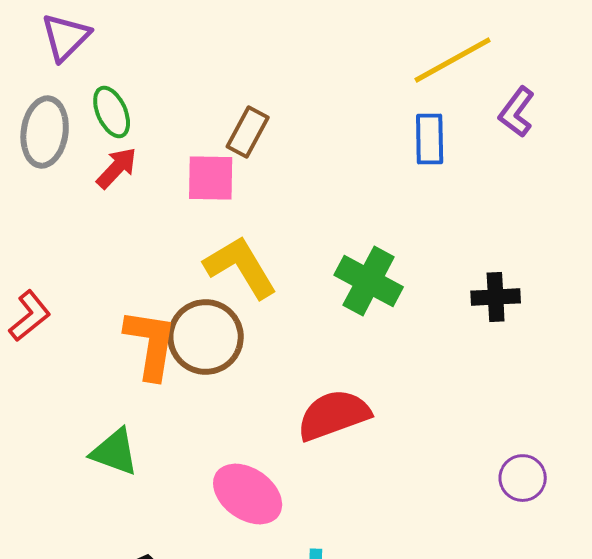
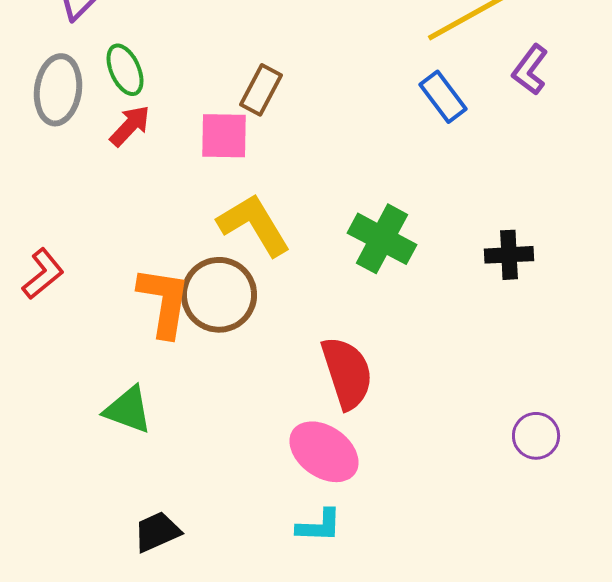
blue rectangle: (430, 139) -> (443, 97), turned -36
red semicircle: (334, 415) -> (347, 373), turned 92
pink ellipse: (248, 494) -> (324, 452), moved

